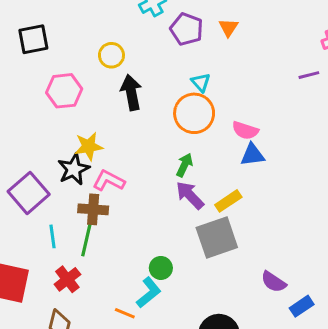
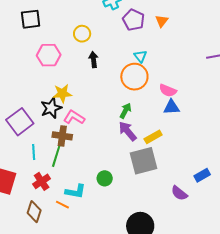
black arrow: (131, 93) -> (93, 60), size x0.7
cyan L-shape: (149, 293) -> (75, 191), moved, turned 45
blue rectangle: (302, 306) -> (202, 175), moved
orange line: (125, 313) -> (62, 205), moved

